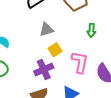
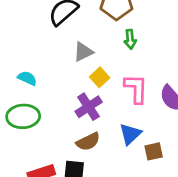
green arrow: (91, 30) -> (130, 39), moved

